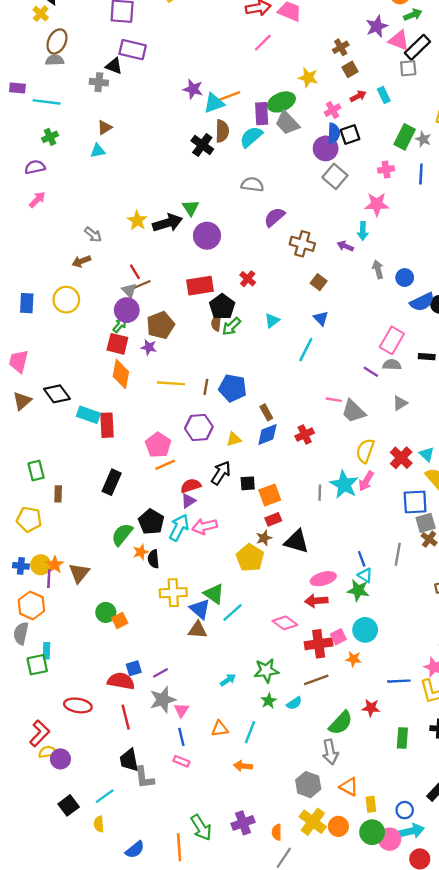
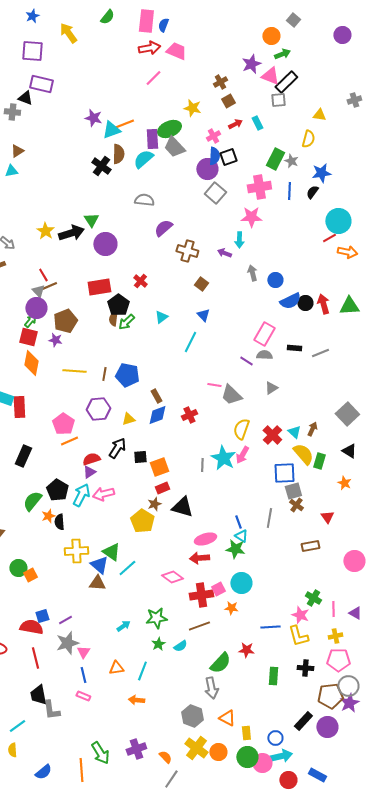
pink cross: (386, 169) -> (259, 187), size x1.6
orange semicircle: (277, 832) -> (165, 757), turned 136

